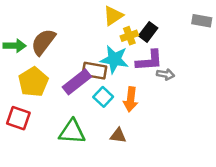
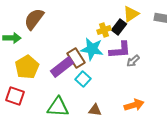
yellow triangle: (113, 16) -> (131, 14), moved
brown semicircle: (43, 42) -> (34, 19), moved
brown rectangle: (94, 71) -> (76, 58), turned 48
gray arrow: (166, 74) -> (133, 61), turned 128
orange arrow: (131, 99) -> (134, 105), moved, turned -114

